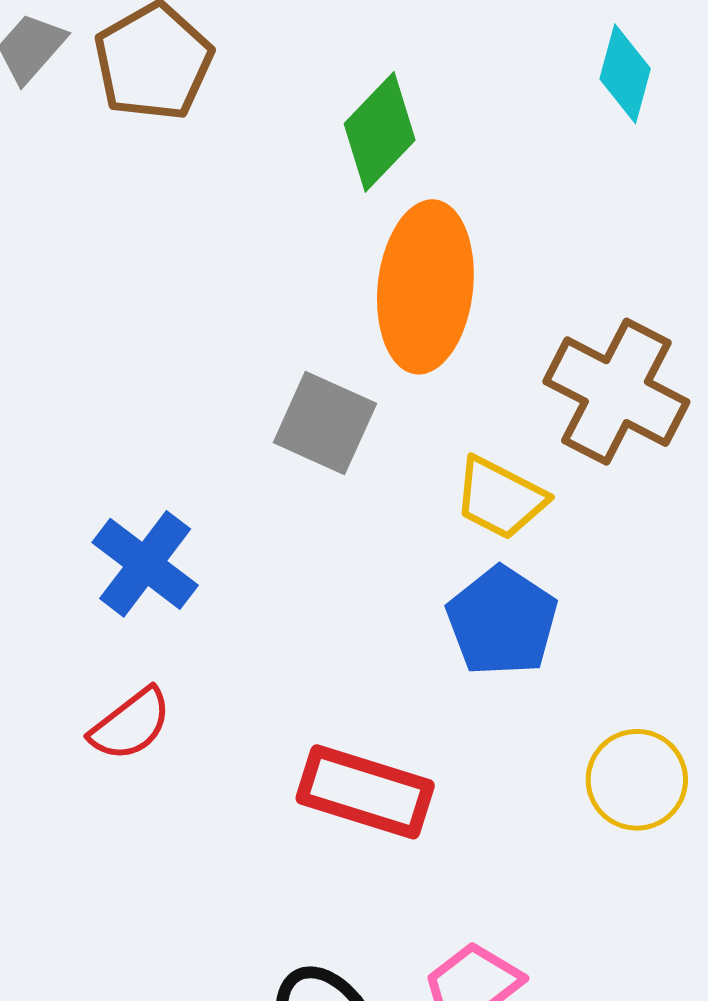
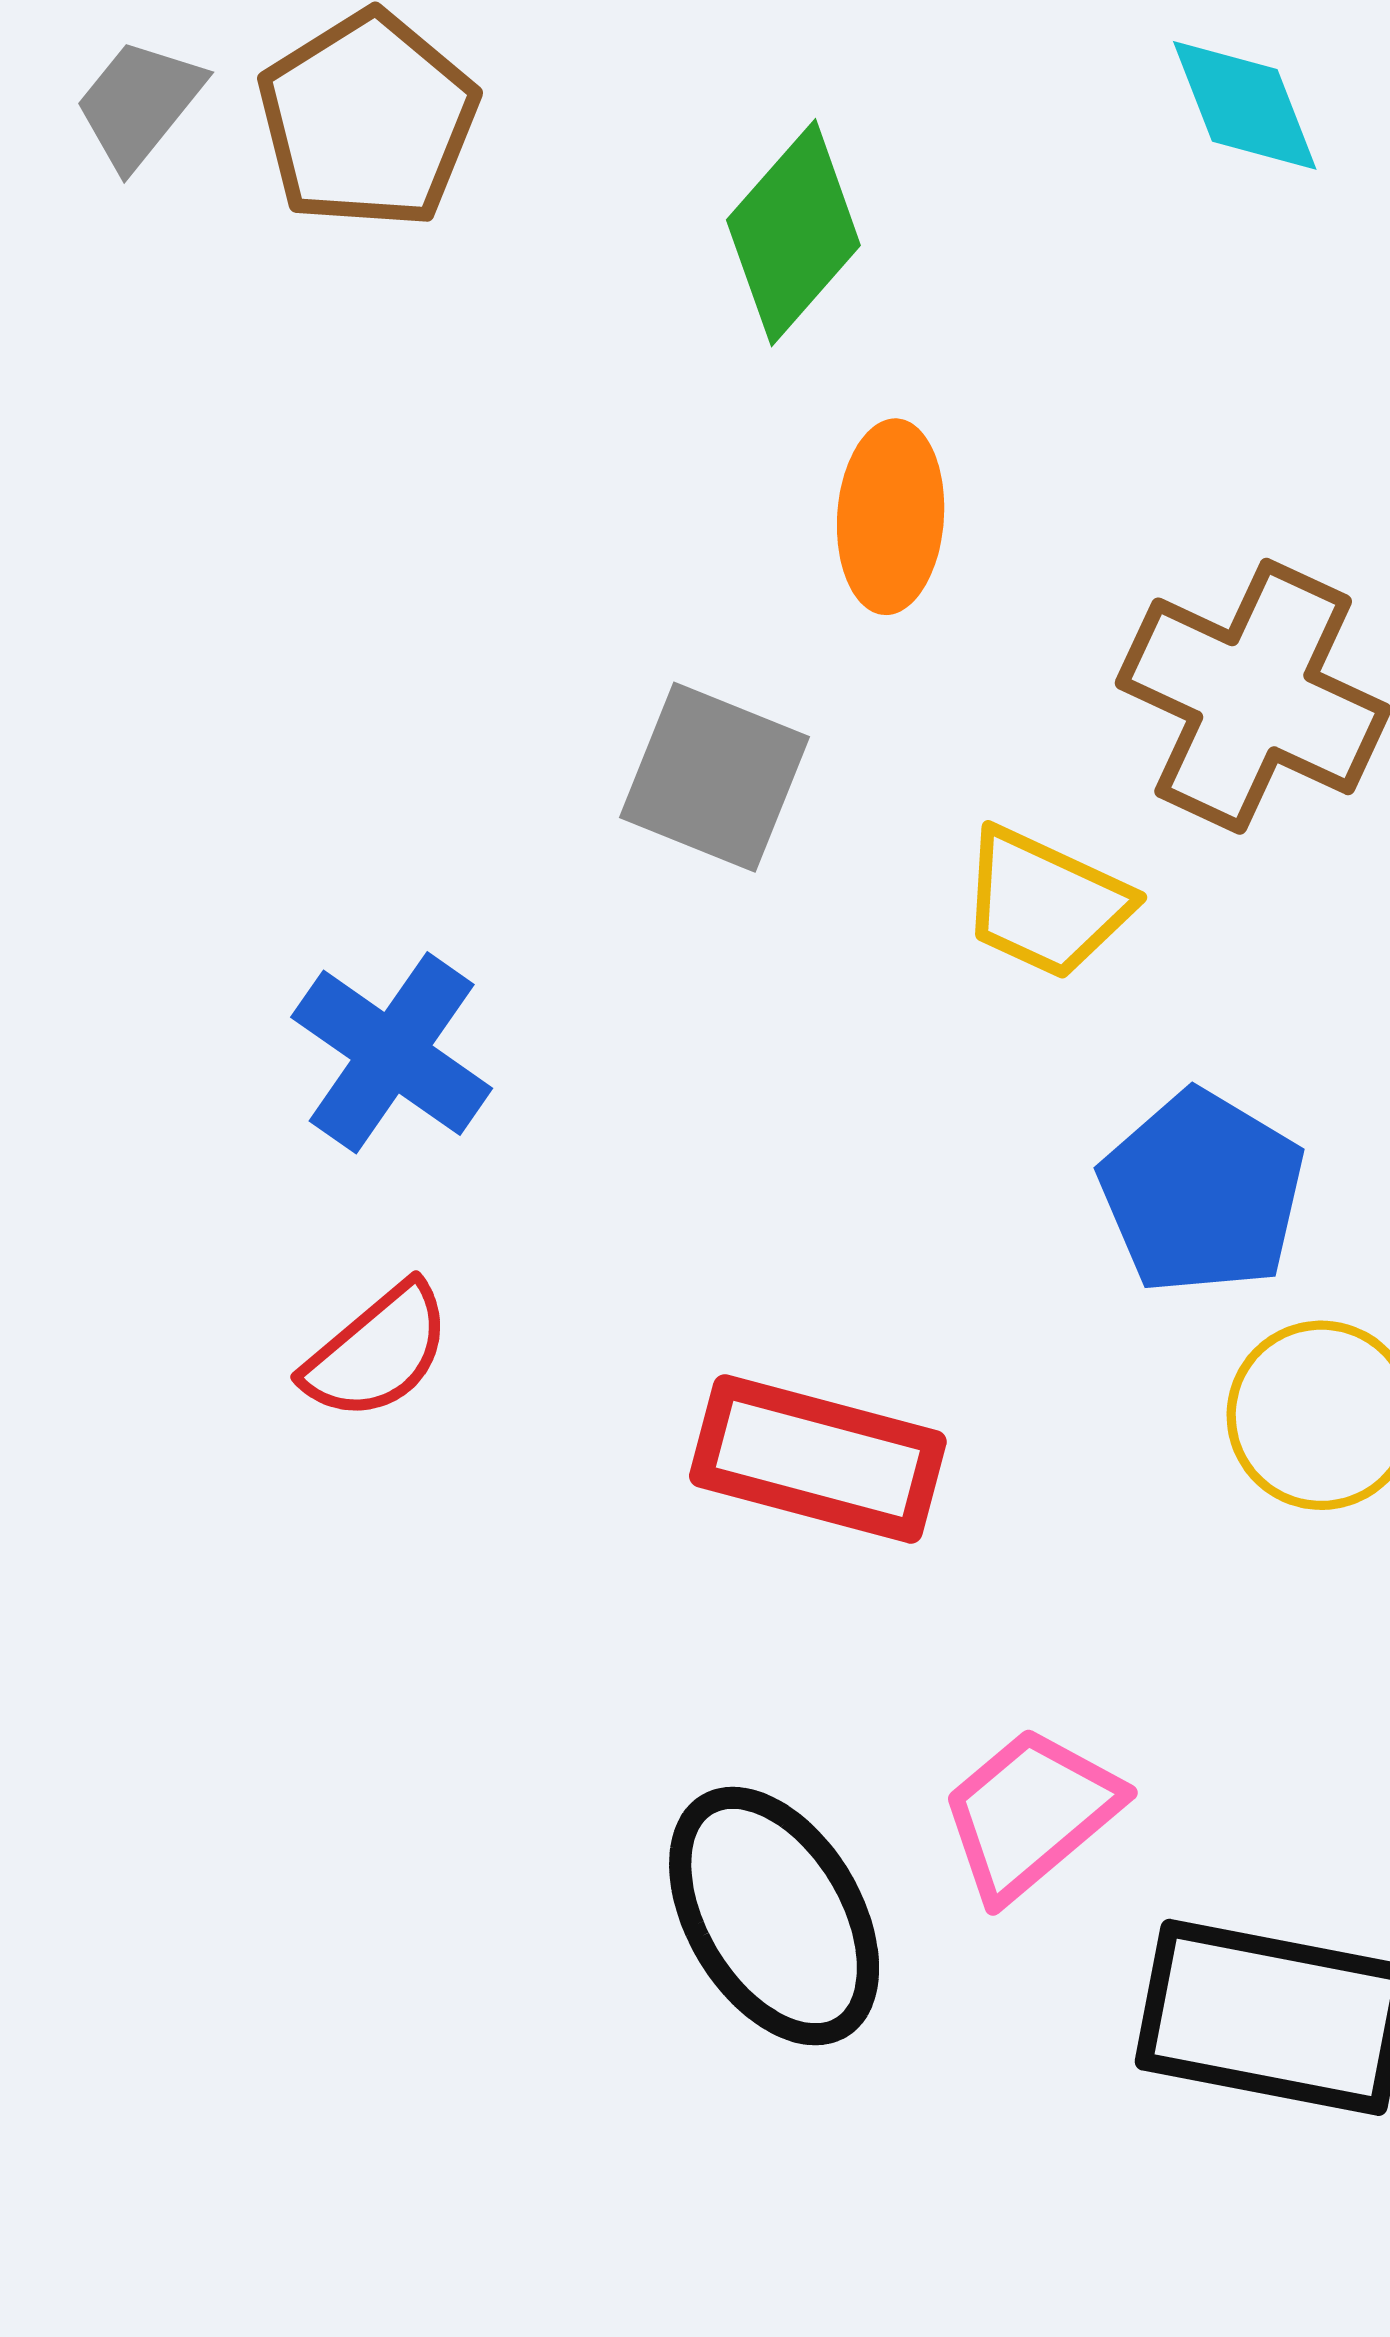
cyan diamond: (625, 74) -> (1245, 105), turned -34
orange ellipse: (425, 287) -> (891, 517), size x0.6
blue pentagon: (502, 621) -> (1202, 1193), moved

